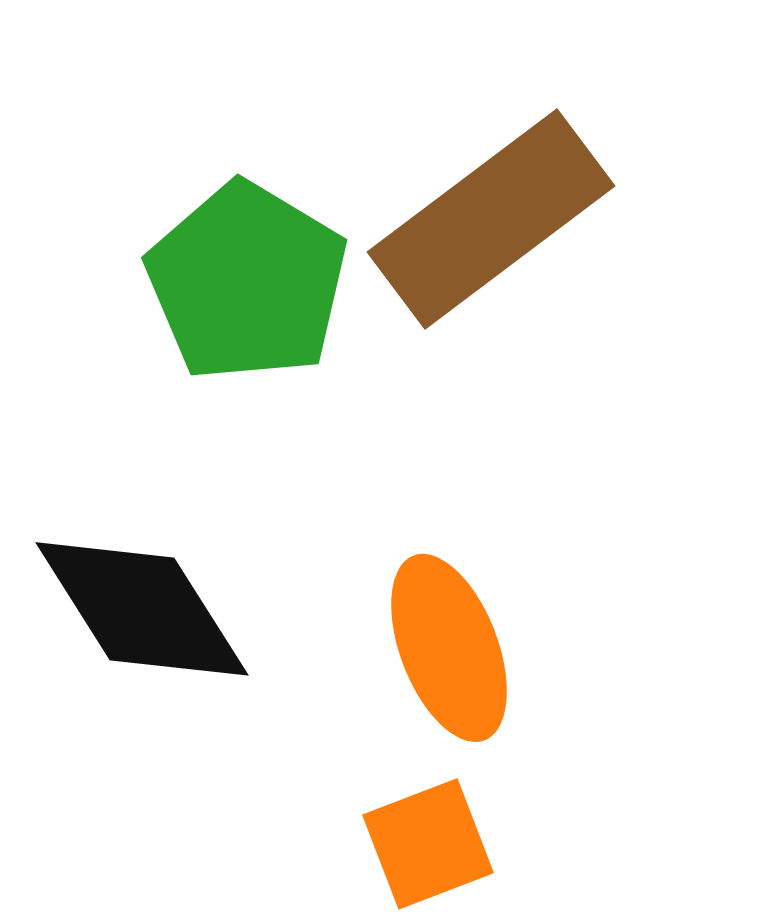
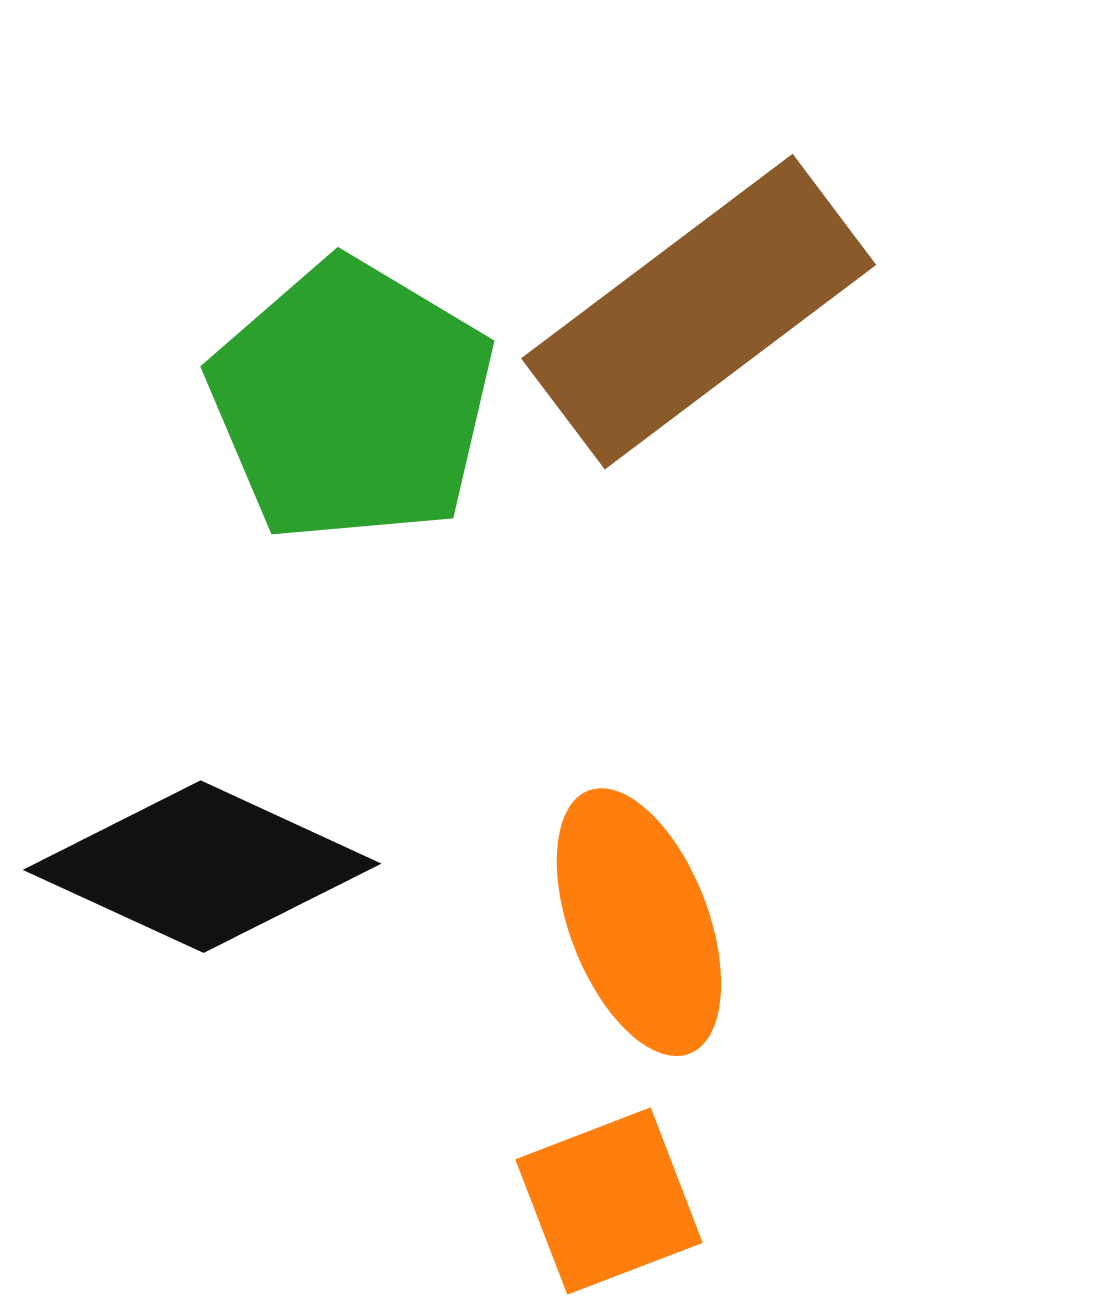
black diamond: (142, 609) -> (202, 867), turned -33

